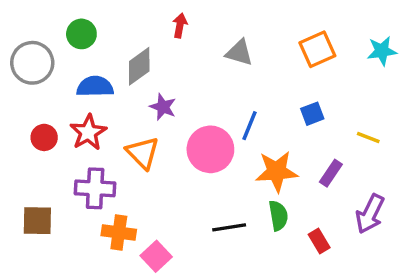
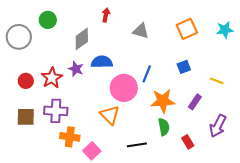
blue semicircle: (95, 87) -> (102, 62), moved
purple star: (163, 107) -> (76, 69), moved
orange triangle: (143, 153) -> (110, 115), moved
brown square: (37, 221) -> (26, 117), moved
black line: (229, 227) -> (137, 145), moved

